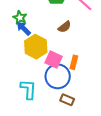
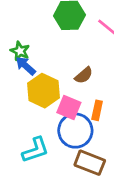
brown semicircle: (65, 27) -> (84, 75), moved
cyan L-shape: (28, 89) -> (35, 150), turned 70
brown rectangle: (67, 100) -> (90, 163), size x1.5

